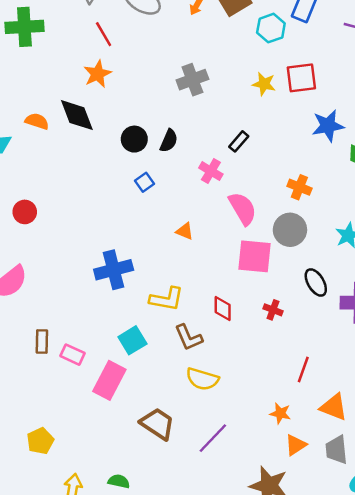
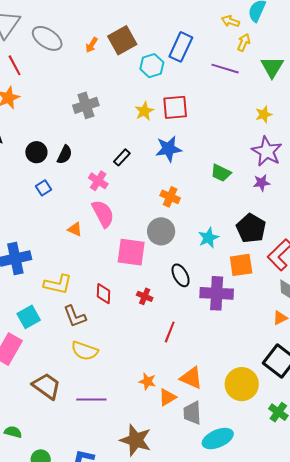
yellow star: (264, 84) -> (144, 111), turned 30
blue star: (328, 126) -> (168, 149), moved
pink semicircle: (243, 209) -> (103, 214), moved
red line: (303, 369) -> (170, 332), moved
purple line: (213, 438) -> (91, 400), turned 44
orange triangle: (296, 445) -> (167, 397), moved

